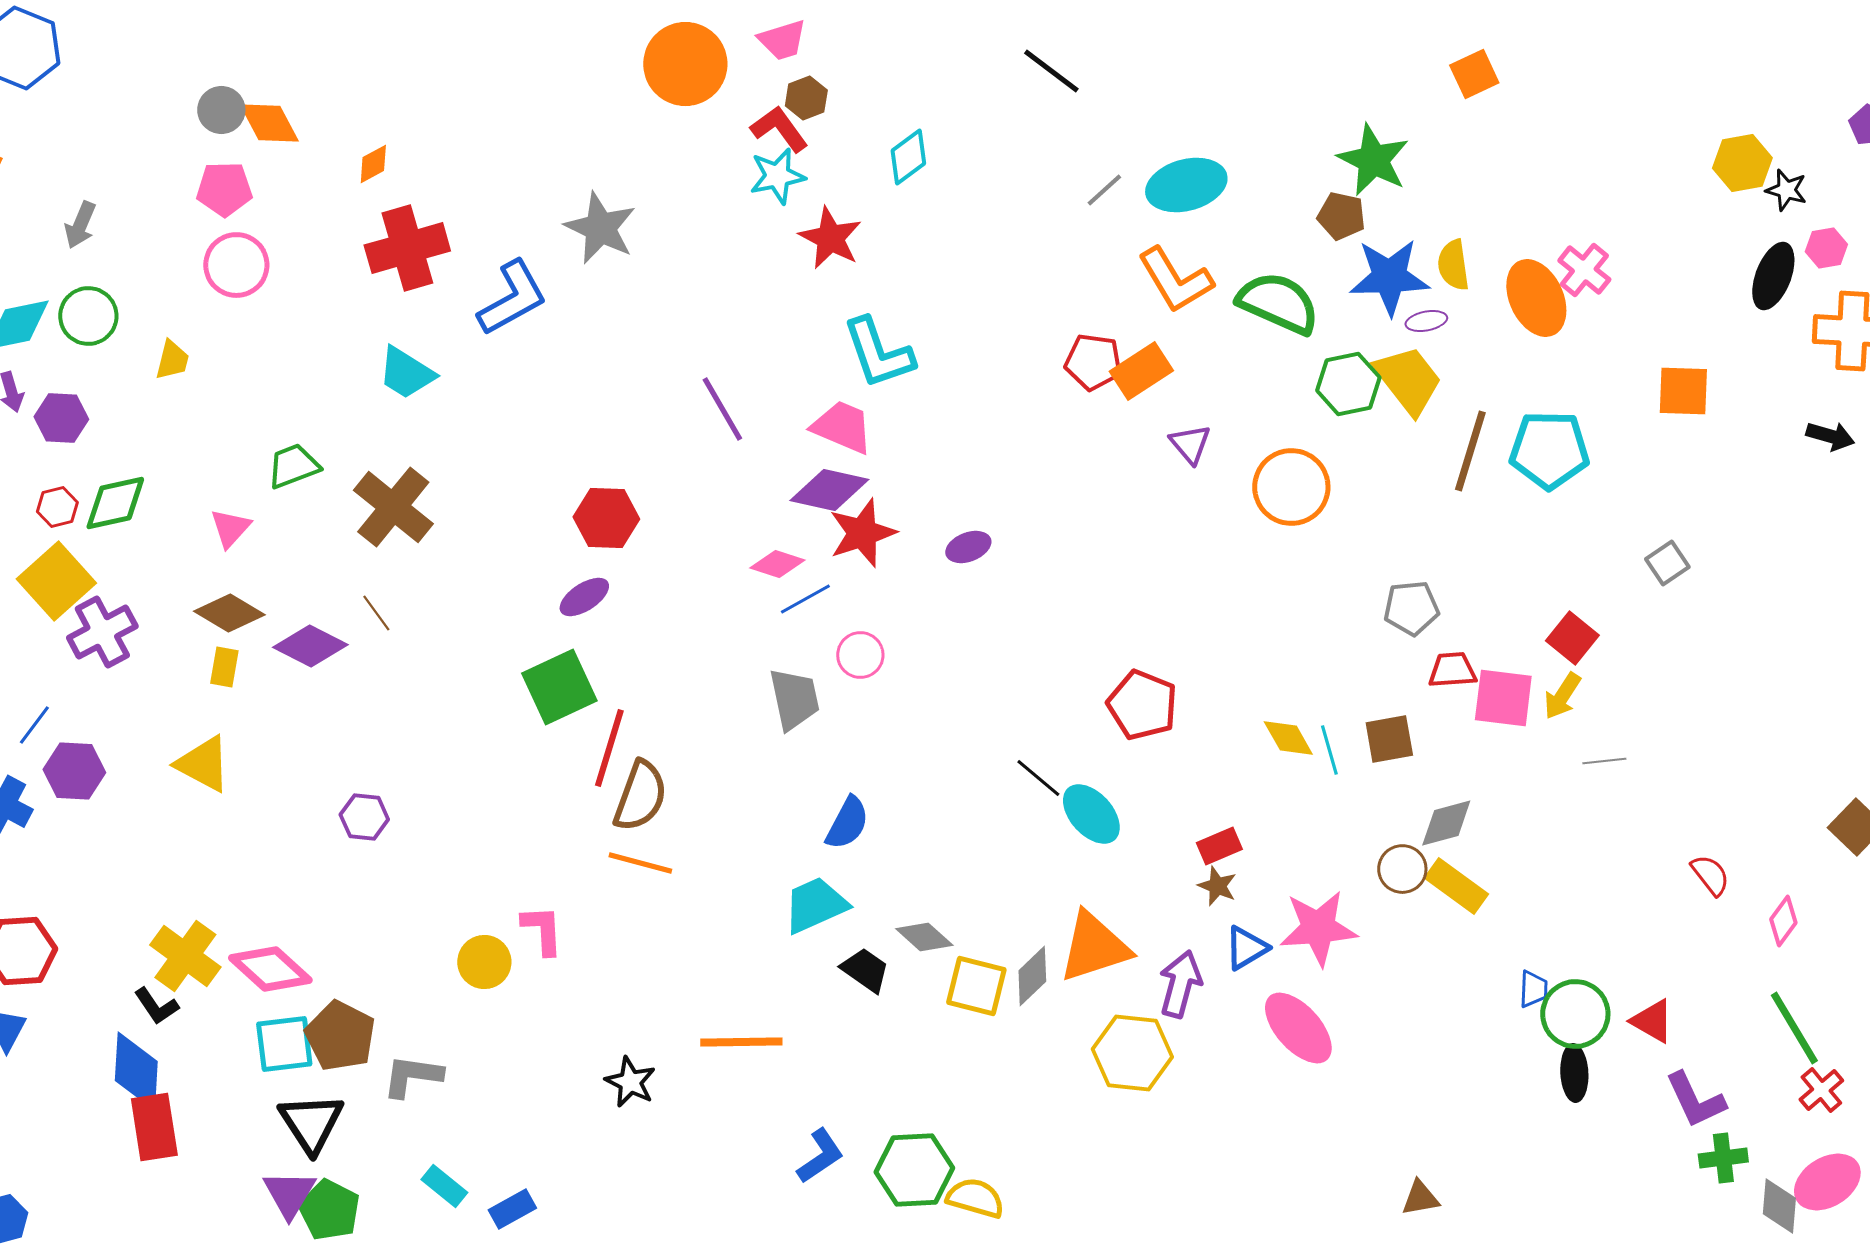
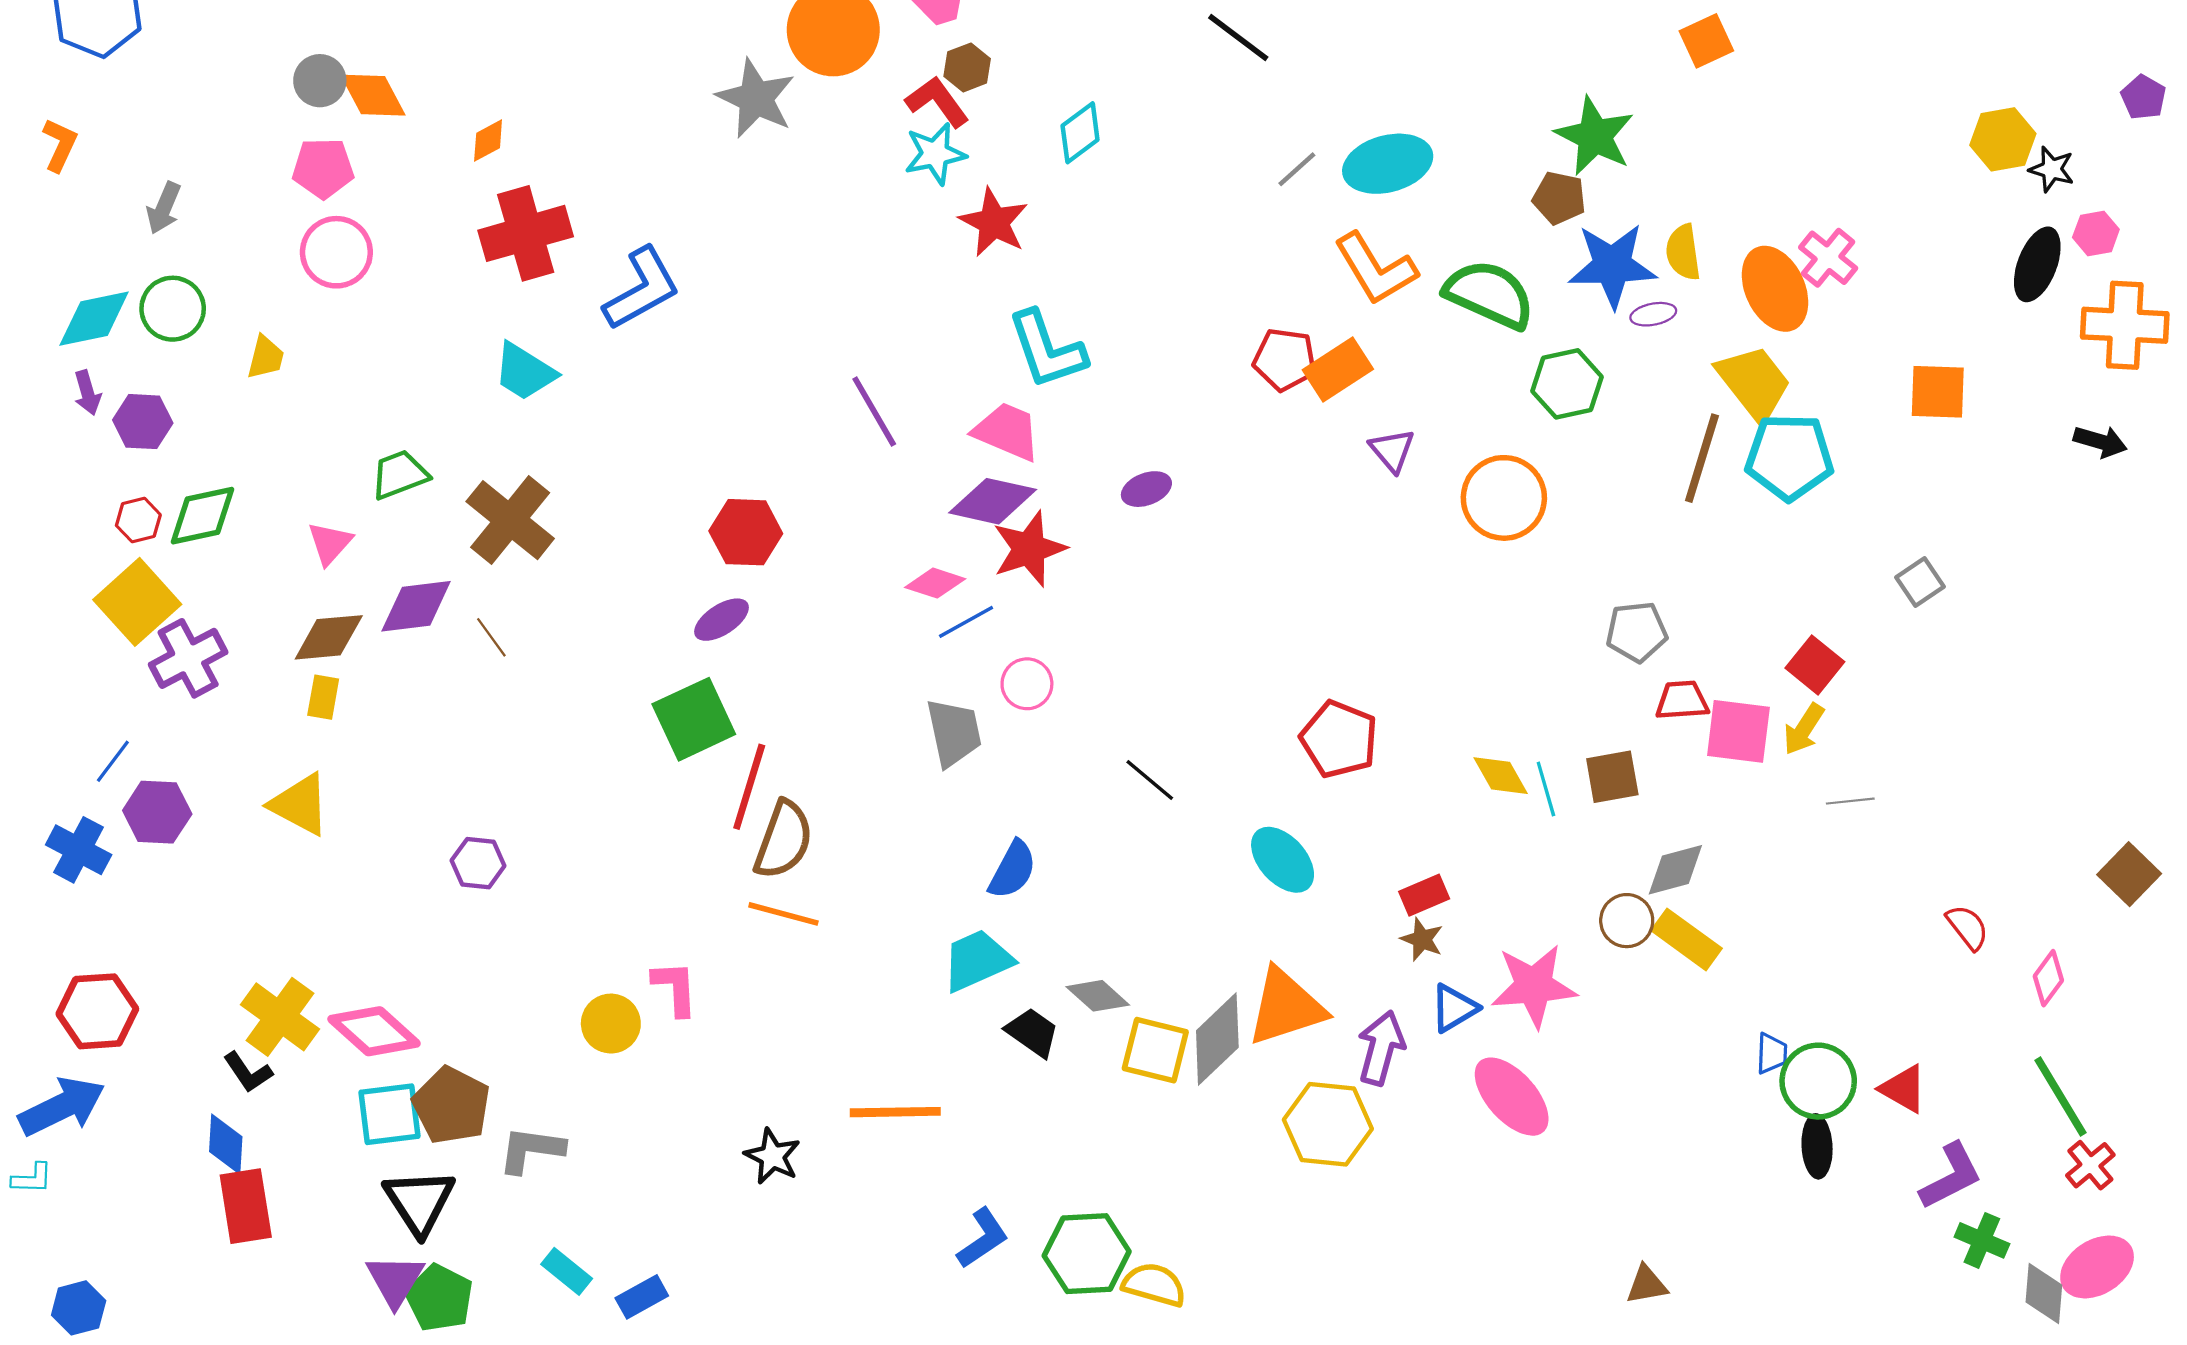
gray star: (600, 228) -> (756, 98), moved
yellow trapezoid: (1408, 380) -> (1754, 383), moved
purple ellipse: (968, 547) -> (1146, 489), moved
brown diamond: (229, 613) -> (329, 637), turned -36
purple diamond: (310, 646) -> (416, 606), moved, turned -34
black line: (1038, 778) -> (1150, 780), moved
gray diamond: (1032, 976) -> (1217, 1039), size x1.4
blue diamond: (136, 1071) -> (226, 1144), size x0.7
purple L-shape: (1695, 1100) -> (1951, 1176), turned -92
green cross: (1723, 1158) -> (1982, 1240), turned 30

